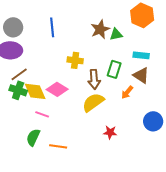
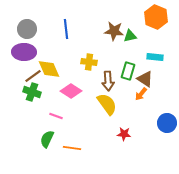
brown star: (100, 29) -> (114, 31), turned 30
brown triangle: (141, 75) -> (145, 79), moved
yellow diamond: (35, 91) -> (49, 69), moved
yellow semicircle: (93, 102) -> (107, 104), turned 90

